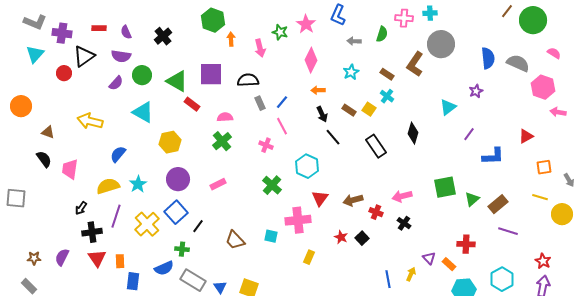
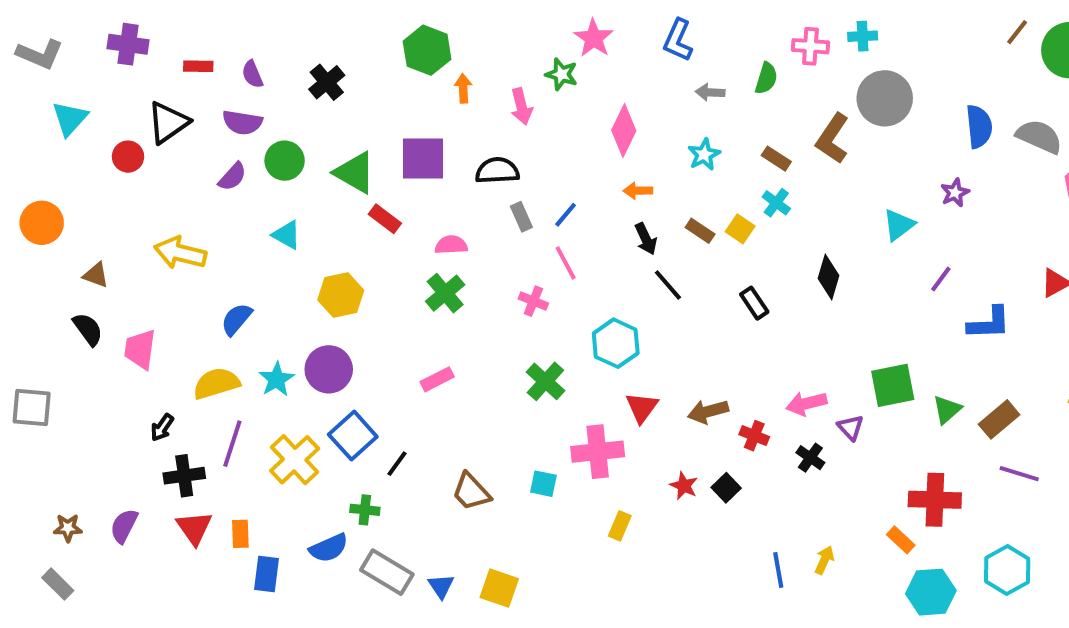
gray L-shape: (35, 22) -> (40, 54), moved
pink star: (306, 24) -> (594, 38), moved
purple cross: (62, 33) -> (128, 44), moved
cyan triangle: (143, 112) -> (287, 235), size x0.7
black rectangle: (376, 146) -> (754, 303), size x0.7
purple circle: (178, 179) -> (329, 369), moved
red cross: (466, 244) -> (935, 500), size x1.4
purple triangle: (429, 258) -> (851, 428), moved

